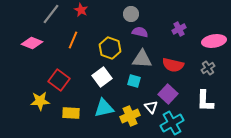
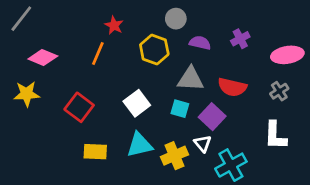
red star: (81, 10) -> (114, 25), moved
gray line: (51, 14) -> (21, 19), moved
purple semicircle: (140, 32) -> (200, 43), moved
yellow hexagon: (110, 48) -> (154, 50), moved
purple square: (168, 94) -> (212, 117), moved
yellow star: (40, 101) -> (27, 94), moved

